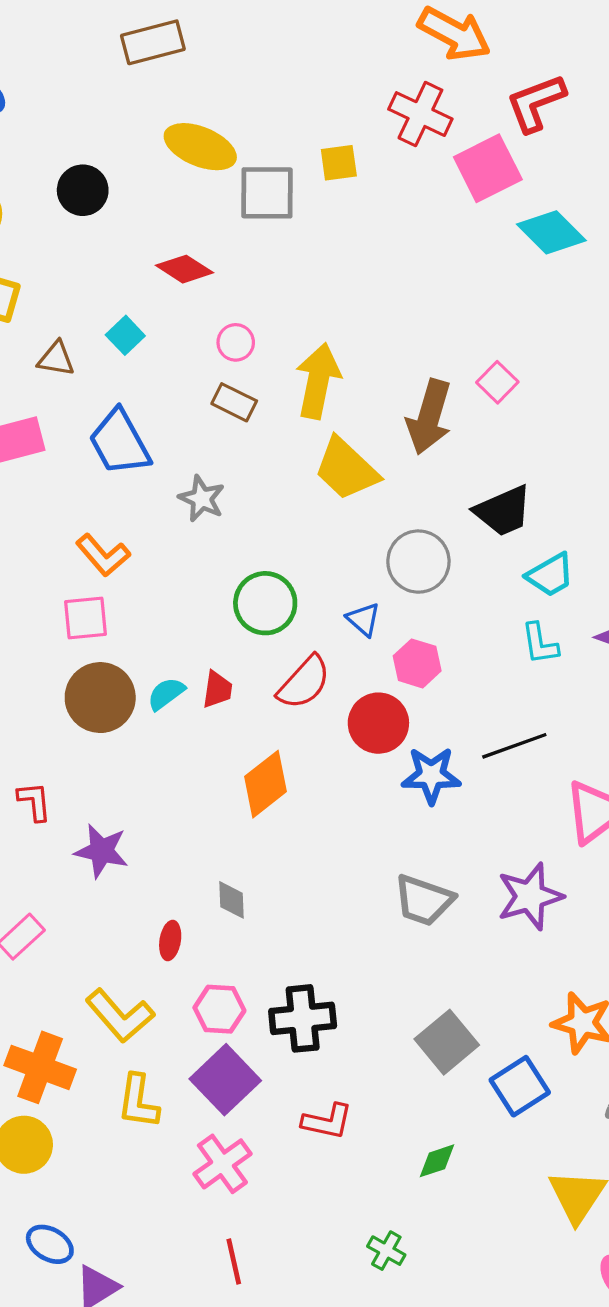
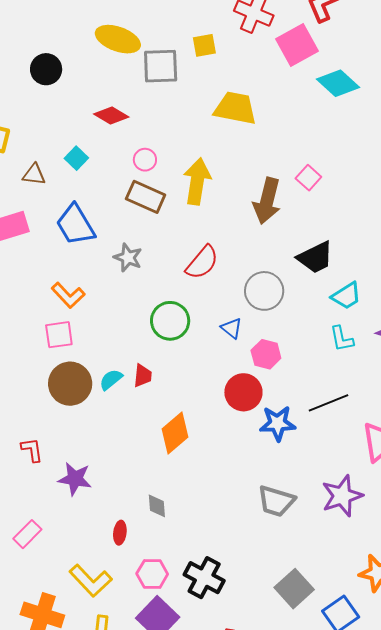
brown rectangle: (234, 402) -> (146, 197), size x1.4
yellow trapezoid: (346, 469) -> (235, 108), moved, turned 150
red semicircle: (304, 682) -> (202, 262), moved
black cross: (303, 1018) -> (204, 578), turned 36

